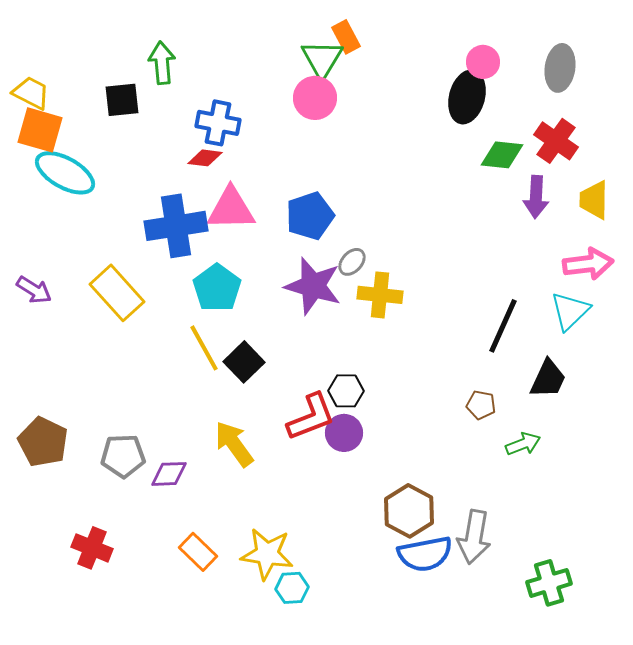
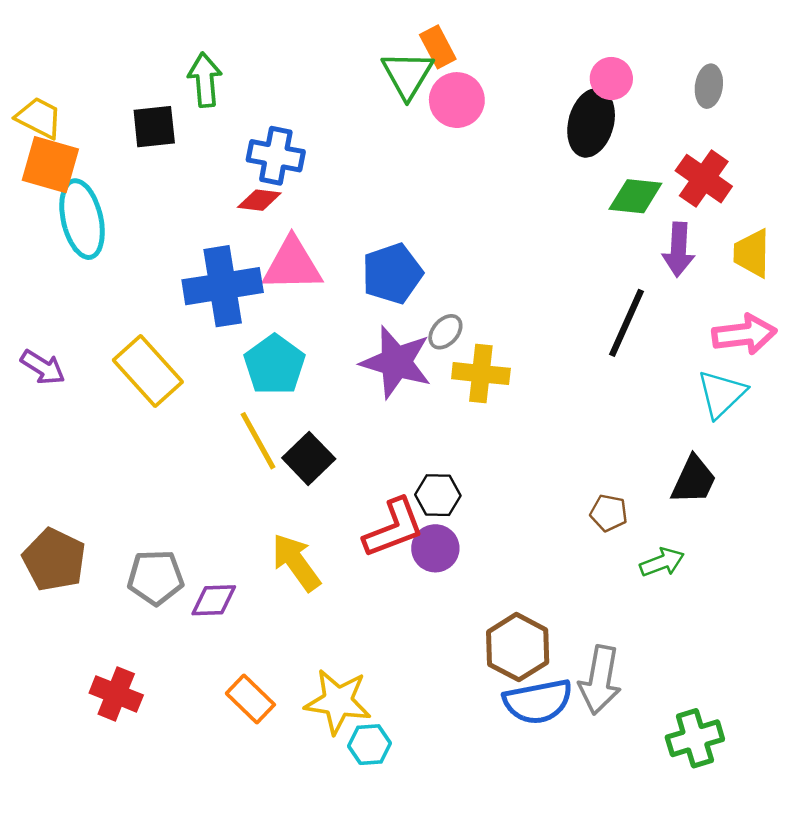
gray ellipse: (560, 68) -> (709, 86), size x0.7
pink circle: (315, 98) -> (457, 100), moved
cyan ellipse: (65, 173) -> (82, 219), turned 48
black line: (503, 326) -> (627, 323), moved

